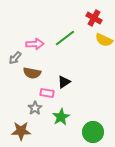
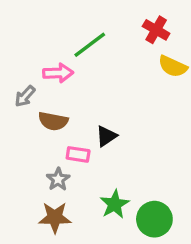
green line: (65, 38) -> (90, 45), moved
green star: (61, 117) -> (115, 204), moved
brown star: (21, 131) -> (55, 217), moved

